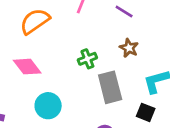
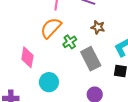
orange semicircle: (35, 21) -> (51, 28), moved
pink diamond: (27, 67) -> (27, 57), turned 60

